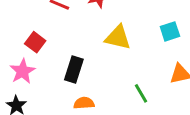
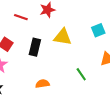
black rectangle: (74, 69) -> (35, 47), moved

